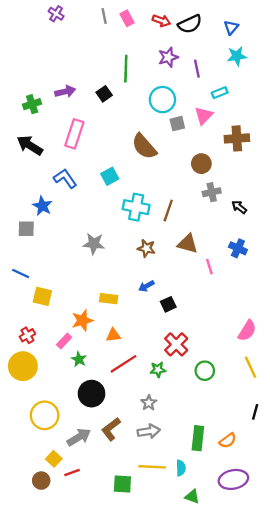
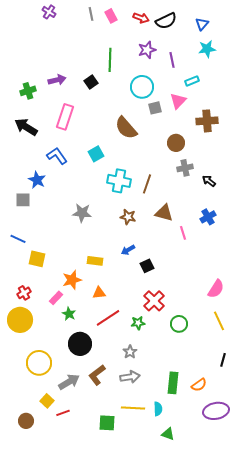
blue cross: (238, 248) -> (208, 217), turned 35
purple ellipse: (233, 479) -> (216, 411), moved
brown circle: (41, 481) -> (26, 421), moved

